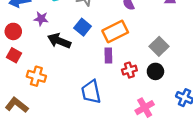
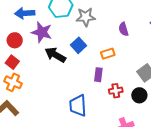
purple star: (41, 19) -> (42, 32), size x1.5
orange rectangle: (115, 31) -> (108, 54), size x0.6
orange cross: (36, 76) -> (13, 82), moved

